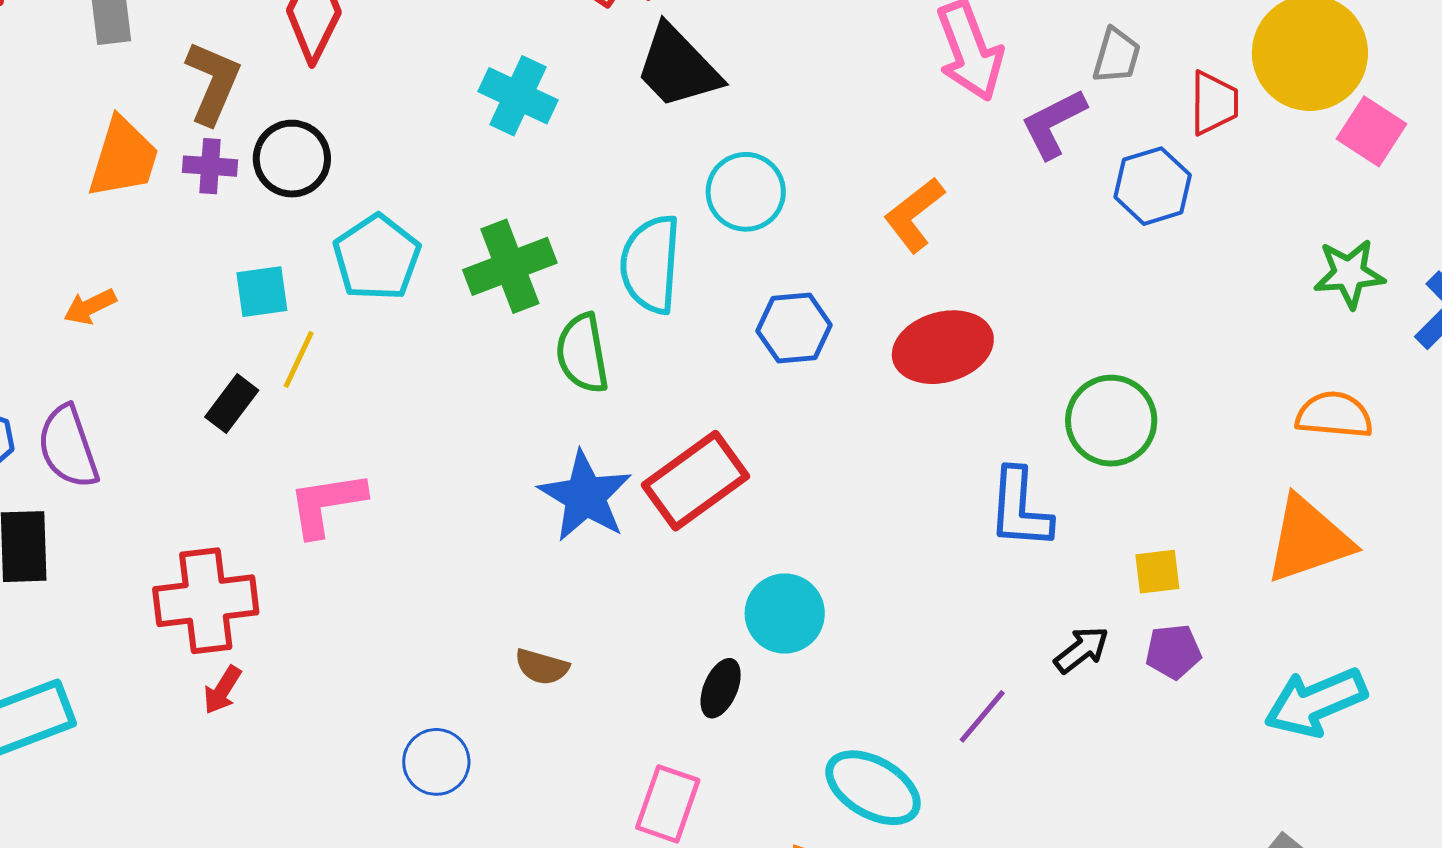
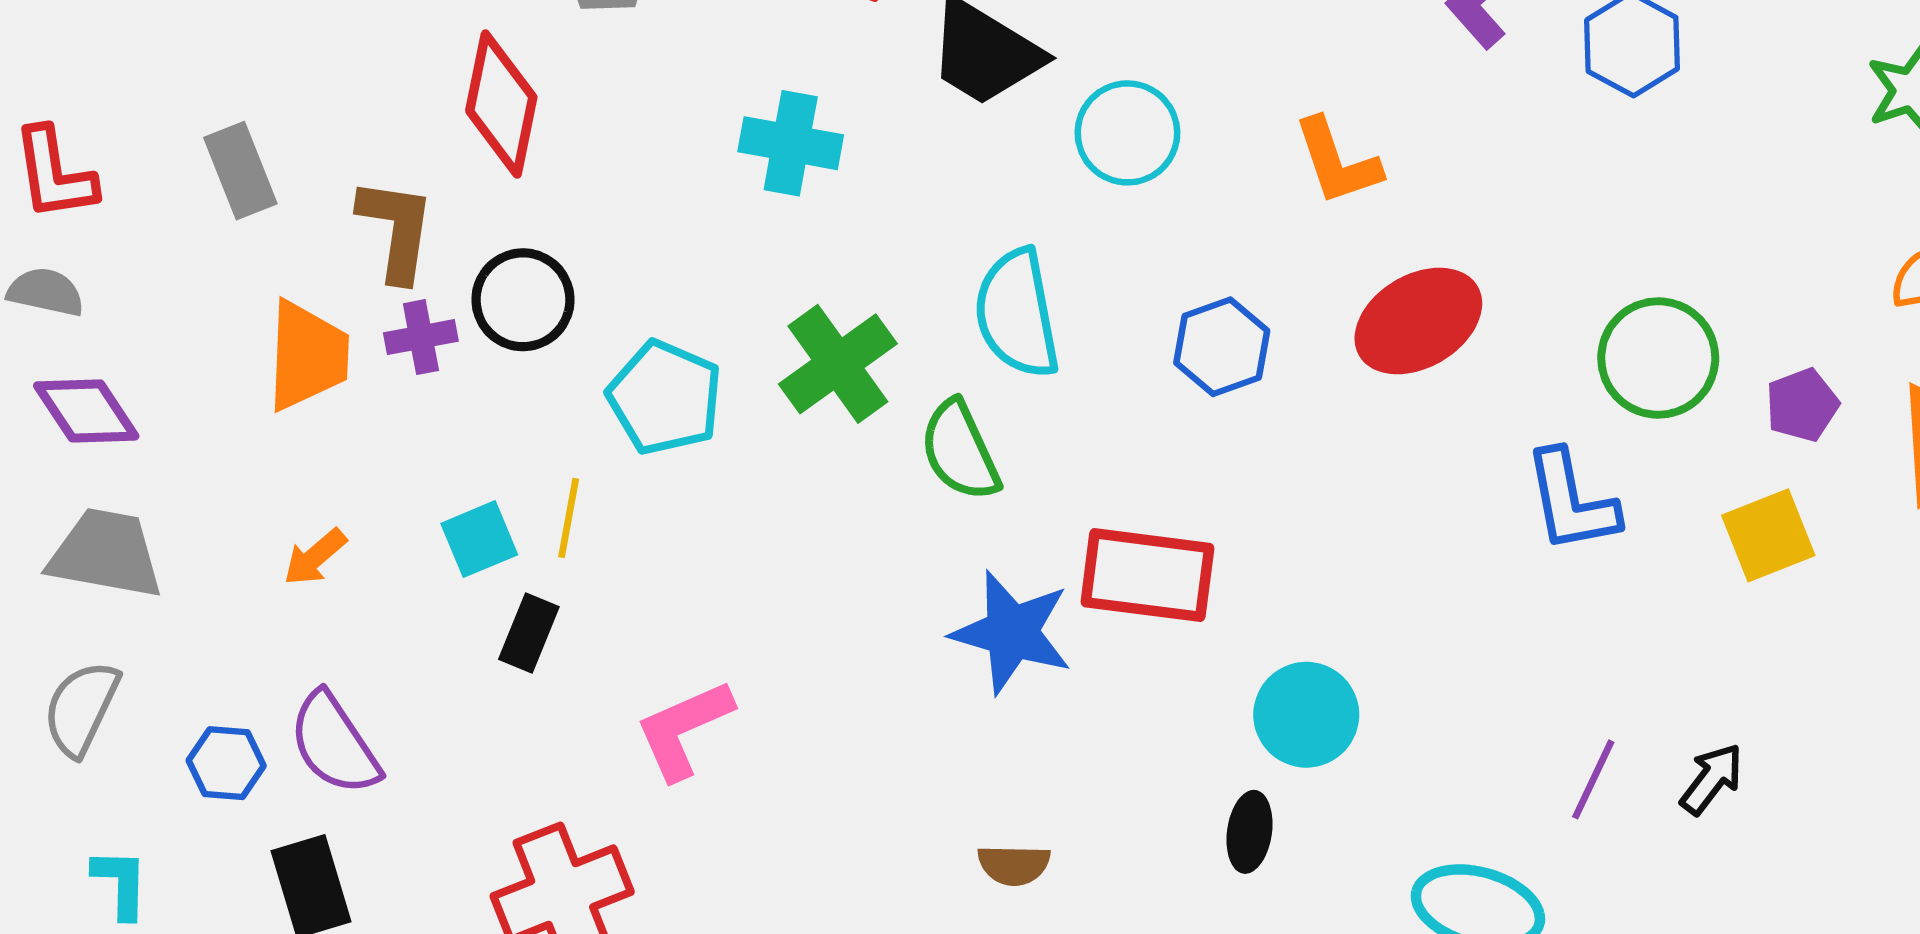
cyan circle: (746, 192) -> (1127, 133), moved
orange L-shape: (914, 215) -> (1337, 162), turned -56
cyan square: (262, 292) -> (479, 539), moved
yellow line: (299, 359) -> (569, 518), moved
red rectangle: (696, 481) -> (1147, 575), turned 58
yellow square: (1157, 572) -> (1768, 535), size x1.4
black arrow: (1082, 650) -> (1712, 779), moved
purple pentagon: (1173, 652) -> (1802, 405), moved

